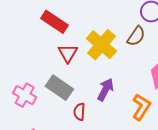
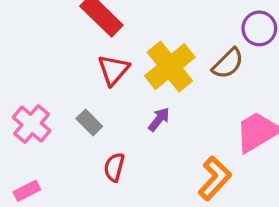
gray rectangle: (59, 88) -> (89, 122), size x0.6
purple arrow: (105, 90) -> (159, 119), moved, size x0.7

